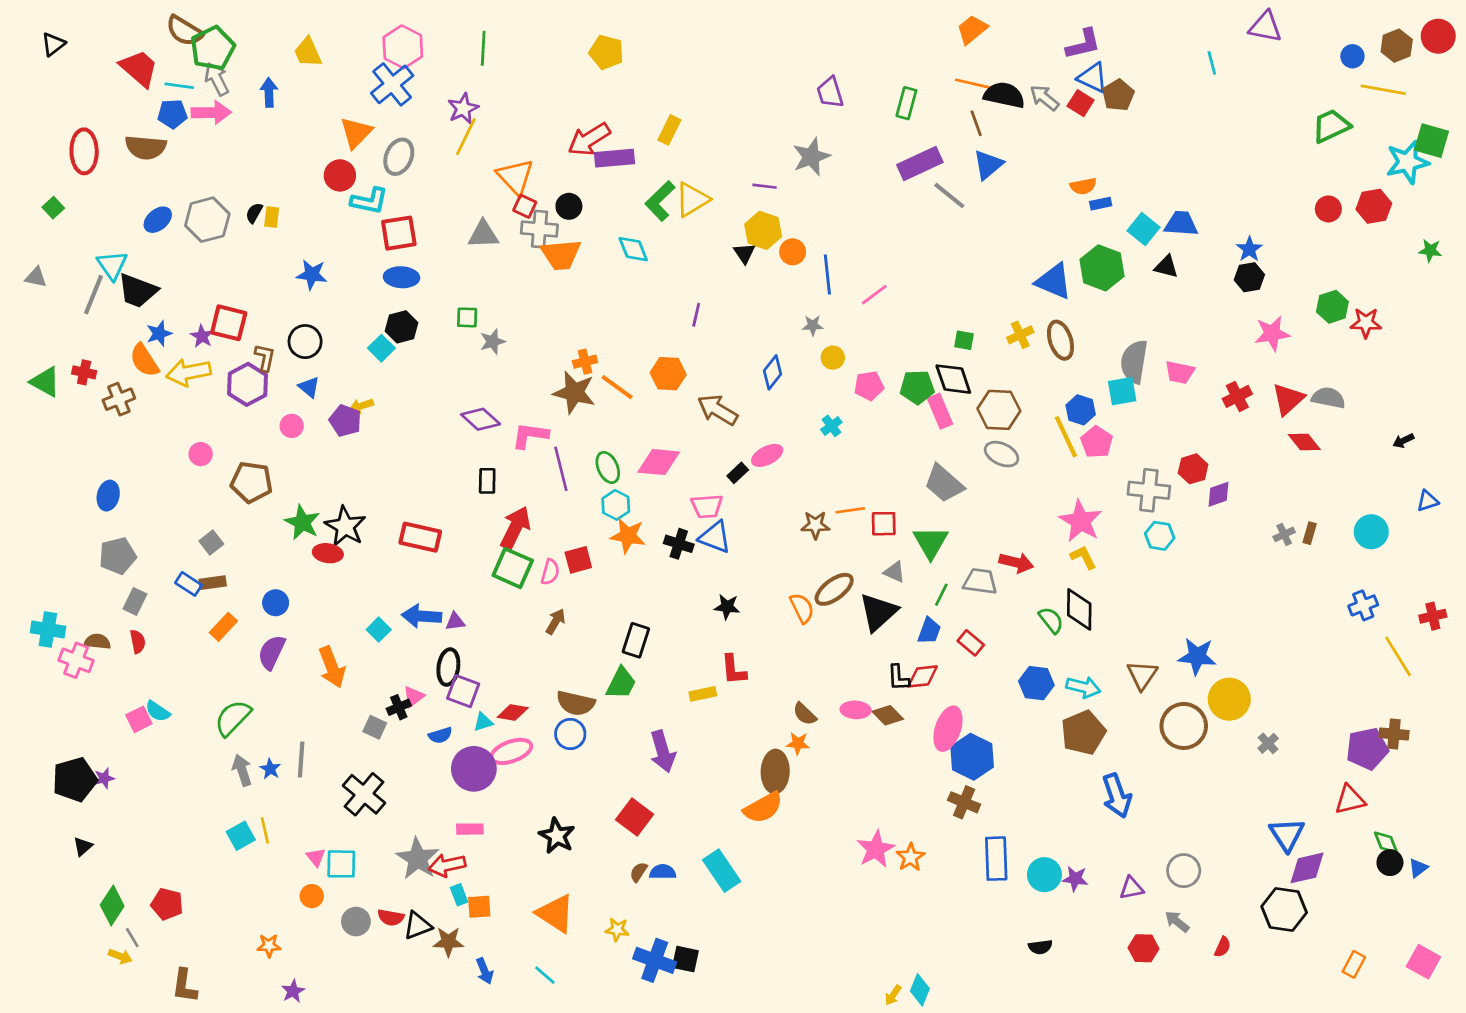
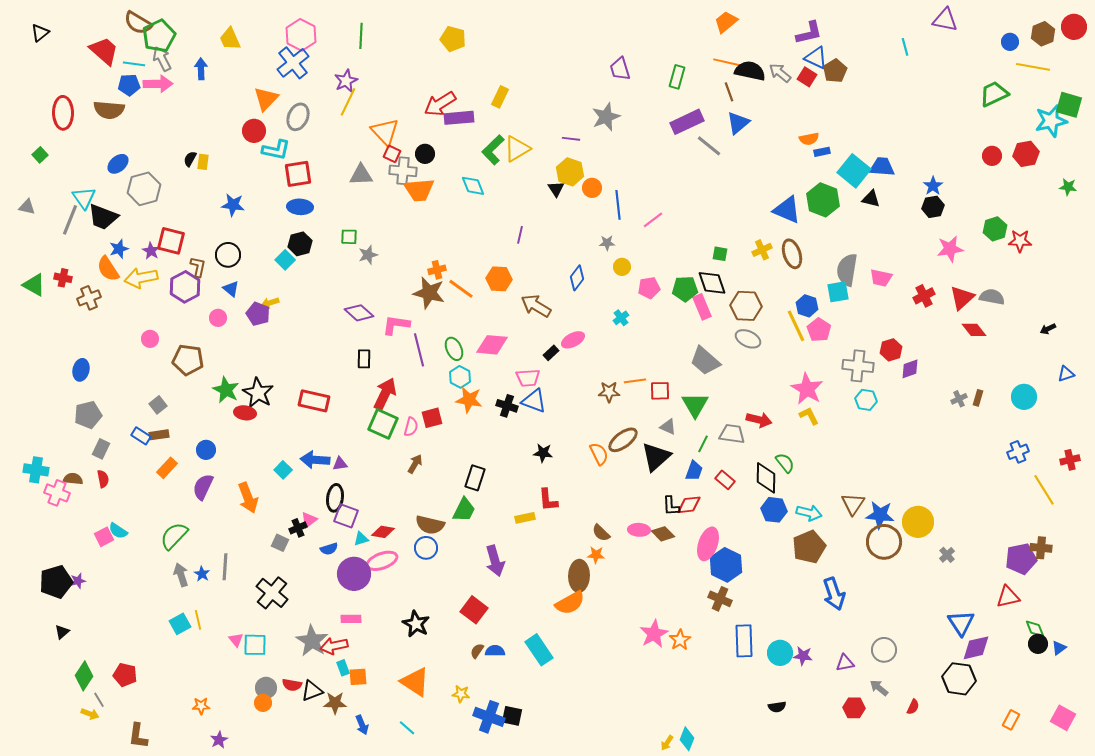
gray hexagon: (207, 220) -> (144, 189), moved
cyan square: (1144, 229) -> (854, 171), size x1.4
black diamond: (1079, 609) -> (766, 478), moved
blue star: (1197, 656) -> (880, 515), moved
orange circle: (312, 896) -> (263, 703), moved

